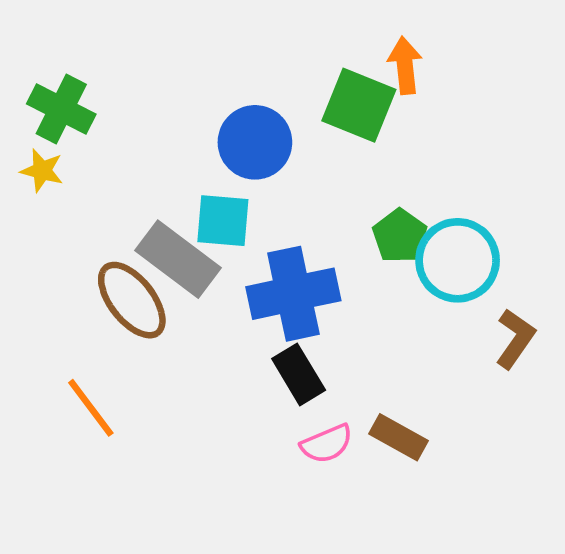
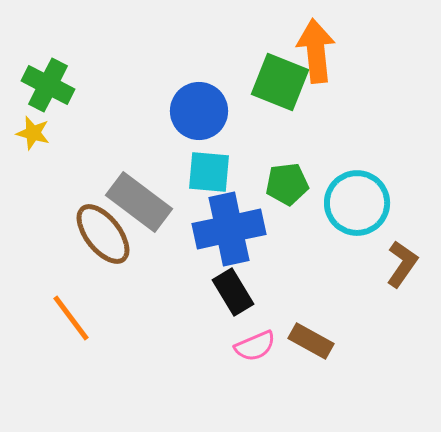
orange arrow: (405, 65) -> (316, 51), size x1.4
cyan square: (223, 221) -> (209, 172), moved
green pentagon: (400, 236) -> (287, 184), moved, turned 30

